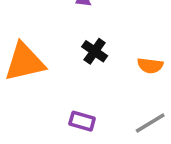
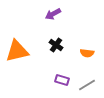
purple rectangle: (82, 121) -> (62, 80), moved

